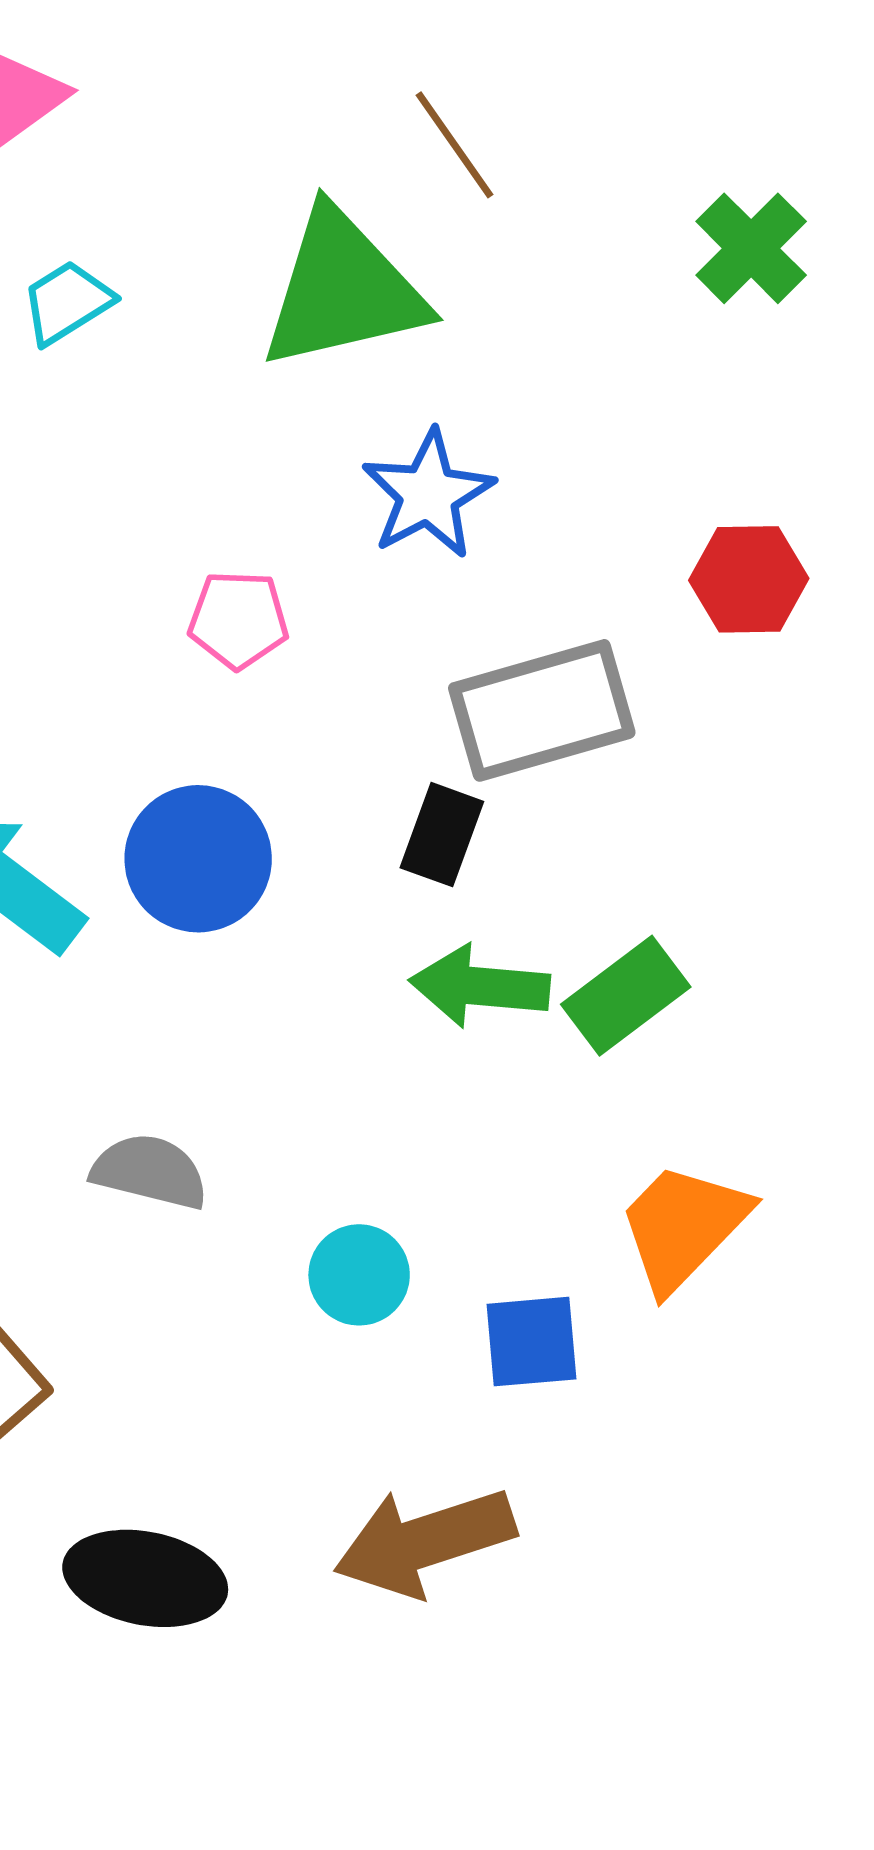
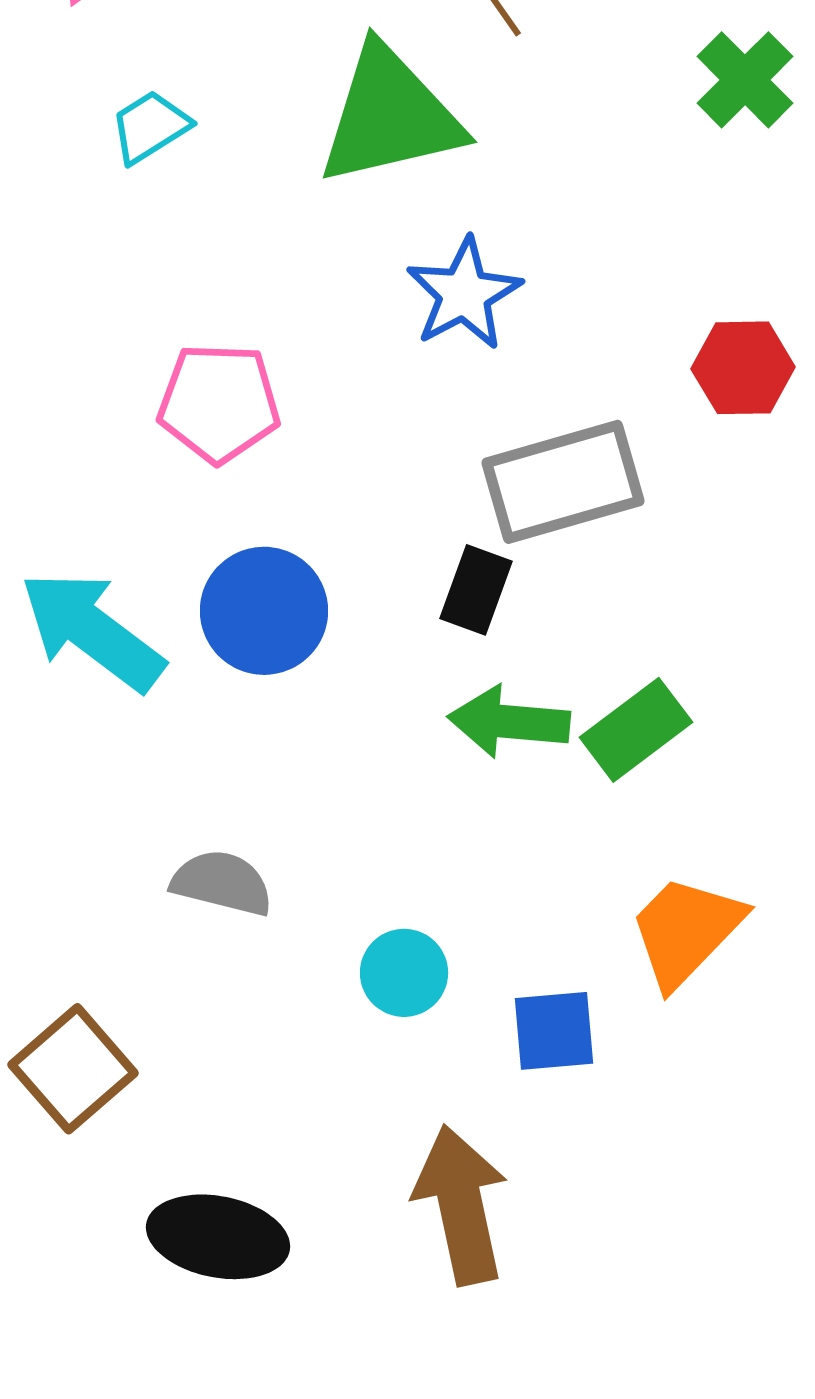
pink pentagon: (238, 620) -> (219, 403), moved, size x1.4
brown arrow: (425, 1542) -> (461, 1205), turned 96

